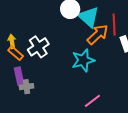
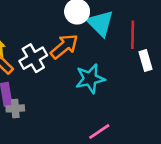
orange arrow: (98, 34) -> (64, 46), moved

